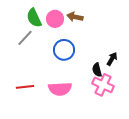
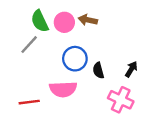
black semicircle: (97, 70) -> (98, 70), moved
pink semicircle: (60, 89) -> (63, 89), moved

